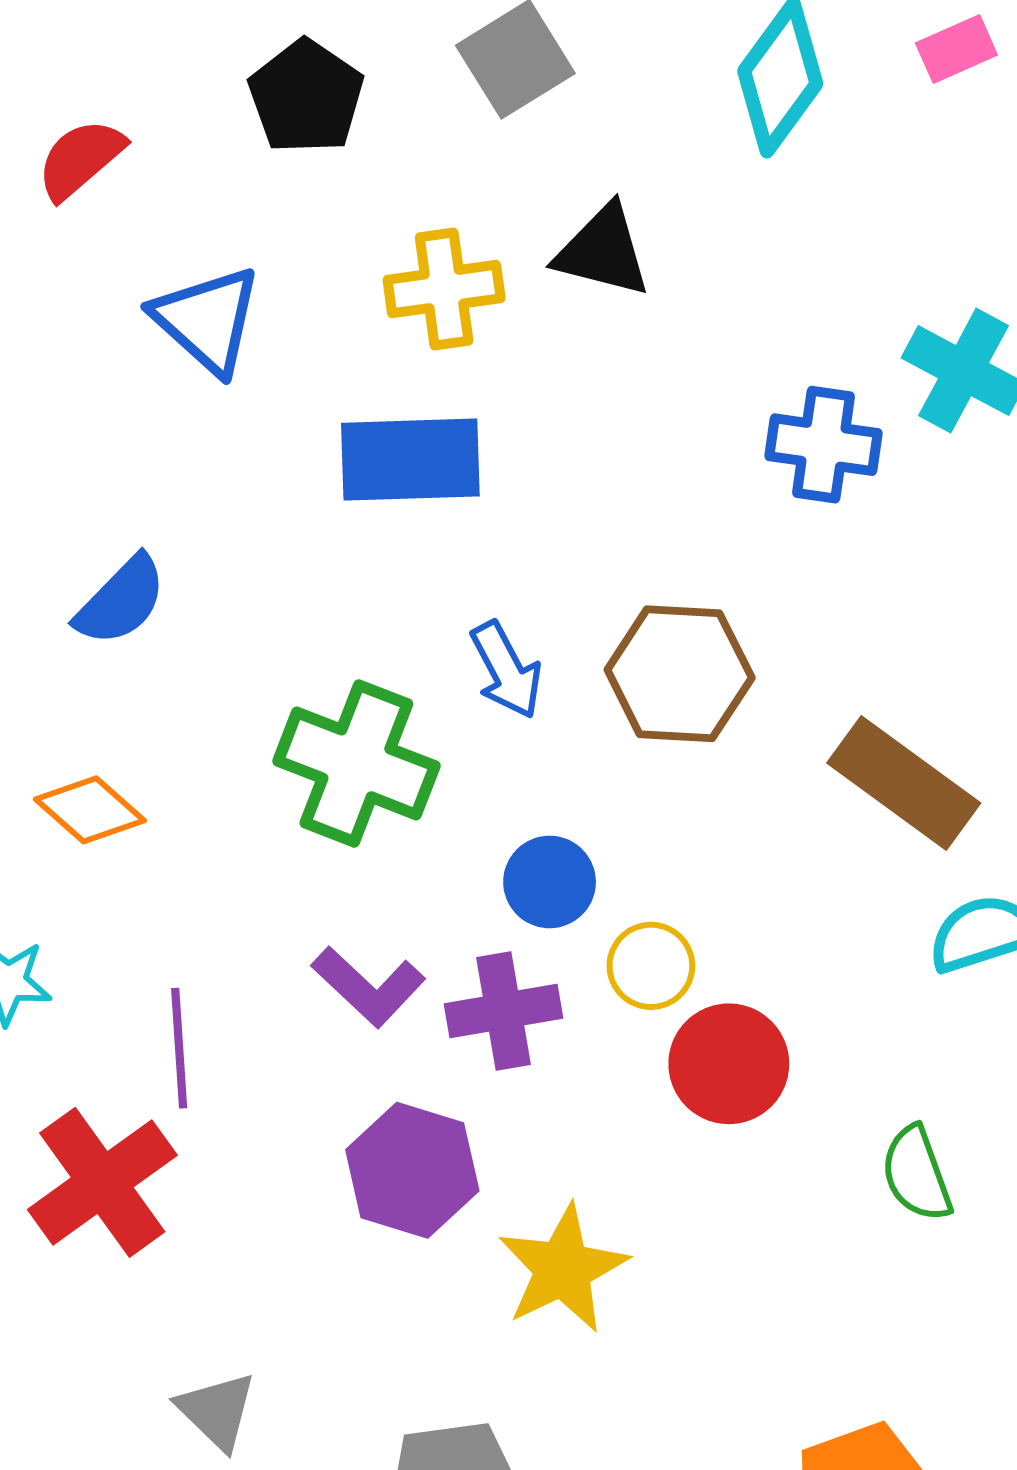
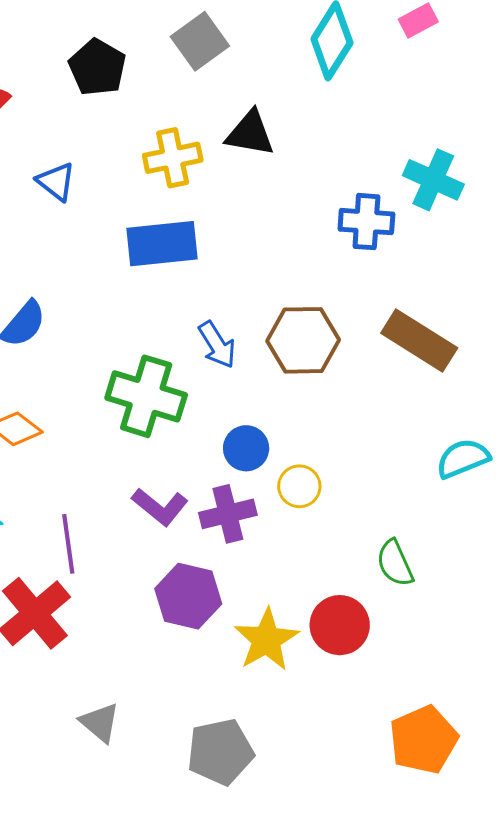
blue triangle: (207, 320) -> (56, 182), size x0.7
brown rectangle: (904, 783) -> (419, 341), moved
red circle: (729, 1064) -> (340, 625), moved
green semicircle: (917, 1174) -> (395, 563), moved

